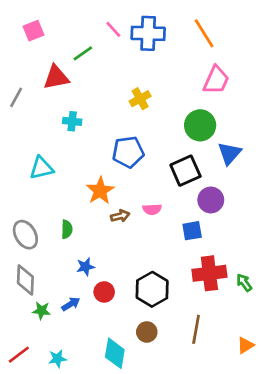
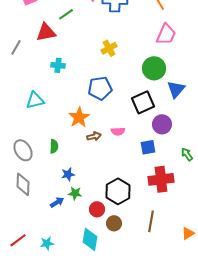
green arrow: (244, 283) -> (187, 154), moved
red circle: (104, 292) -> (97, 209), moved
green star: (41, 311) -> (75, 193), moved

